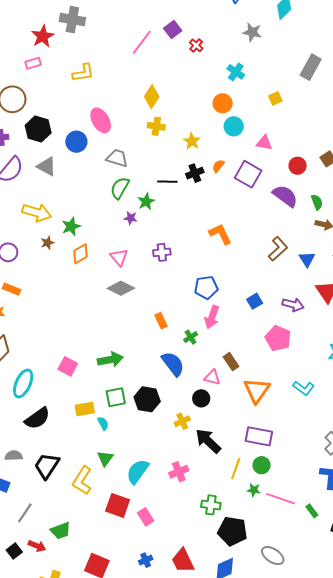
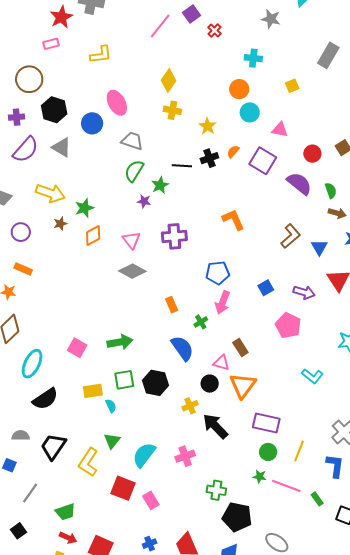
cyan cross: (236, 72) -> (253, 58), turned -30
purple cross: (162, 252) -> (174, 236), size x1.4
orange triangle: (257, 390) -> (243, 385), moved
yellow line: (236, 469) -> (299, 451), moved
red arrow: (37, 546) -> (68, 538), moved

